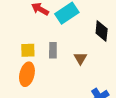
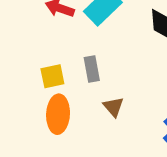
brown triangle: (80, 58) -> (113, 107), moved

